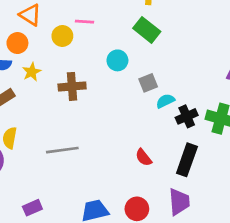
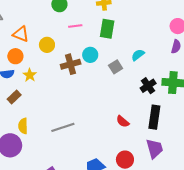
pink line: (84, 22) -> (75, 26), moved
green rectangle: (147, 30) -> (107, 29), turned 72
brown cross: (72, 86) -> (71, 64), moved
cyan semicircle: (165, 101) -> (138, 55), moved

